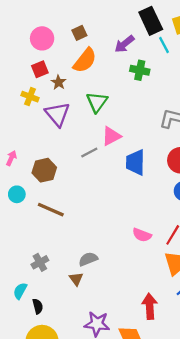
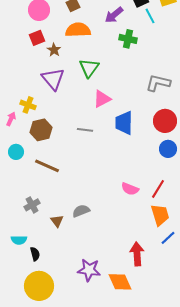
orange semicircle: (85, 60) -> (78, 30), turned -130
yellow cross: (30, 97) -> (28, 105), moved
gray line: (89, 153) -> (85, 130), moved, turned 35
gray cross: (40, 262) -> (32, 205), moved
brown triangle: (76, 279) -> (57, 221), moved
cyan semicircle: (20, 291) -> (19, 240), turned -119

